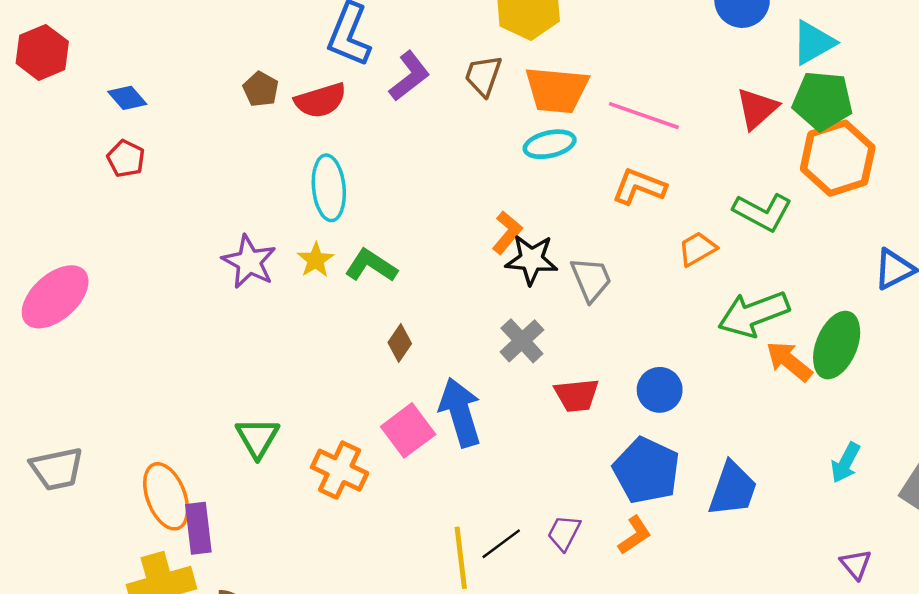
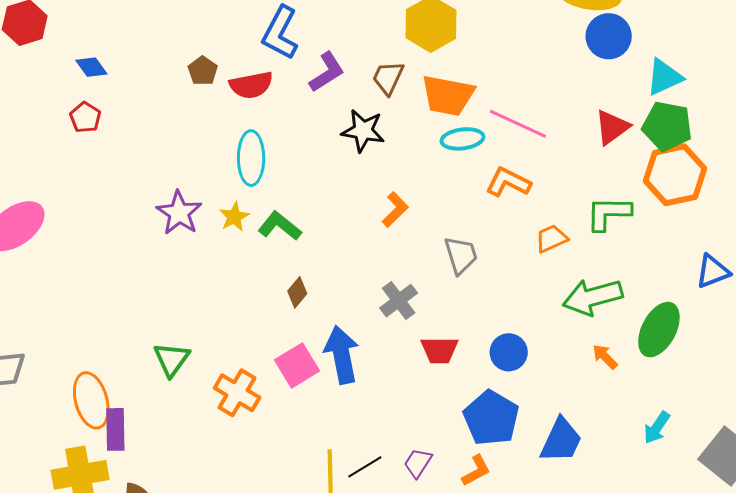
cyan ellipse: (550, 144) -> (462, 139), moved
green L-shape: (763, 212) -> (608, 213), turned 147
black star: (531, 259) -> (363, 131), moved
orange arrow: (789, 361) -> (605, 357), moved, size x0.7

